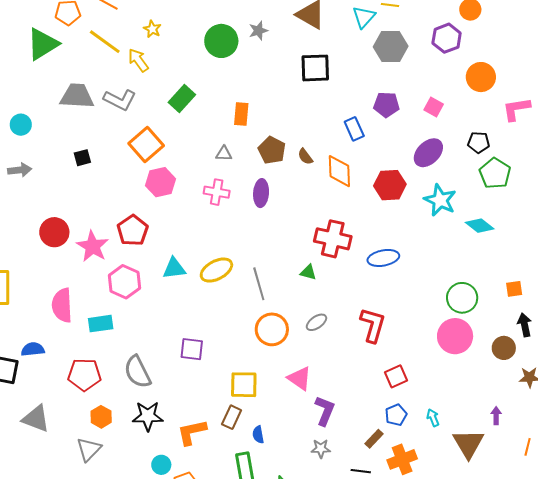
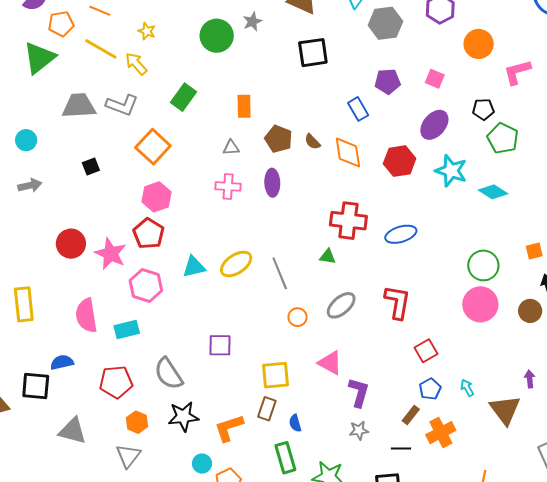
pink hexagon: (160, 182) -> (156, 197), moved
gray ellipse: (316, 322) -> (341, 305), size x1.4
orange circle: (272, 329) -> (298, 317), size x0.6

